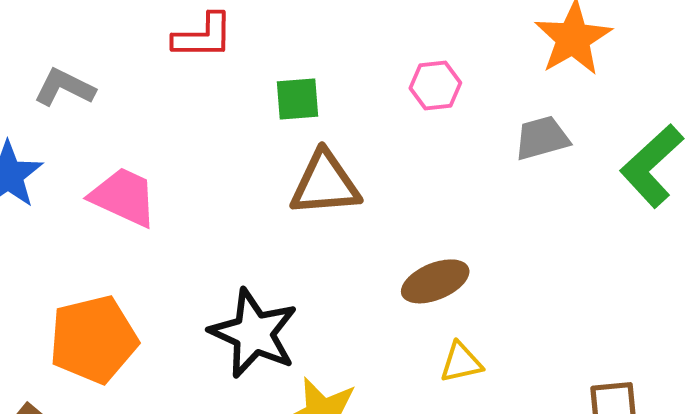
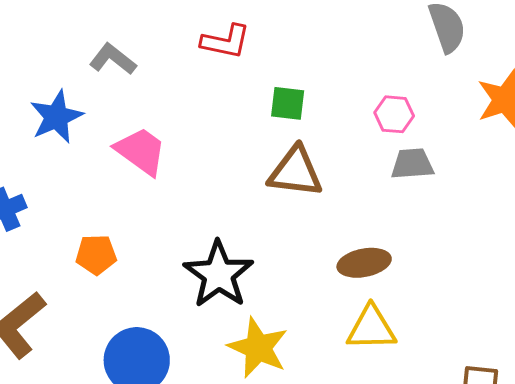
gray trapezoid: (542, 138) -> (412, 164), moved
orange pentagon: (93, 339) -> (96, 255), size x0.6
yellow triangle: (461, 362) -> (371, 328), size x1.5

